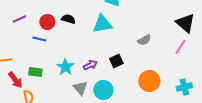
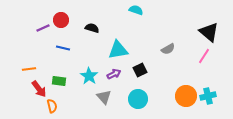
red circle: (47, 22) -> (61, 20), moved
cyan triangle: (102, 24) -> (118, 50), moved
orange circle: (149, 81) -> (186, 96), moved
cyan circle: (103, 90) -> (138, 99), moved

